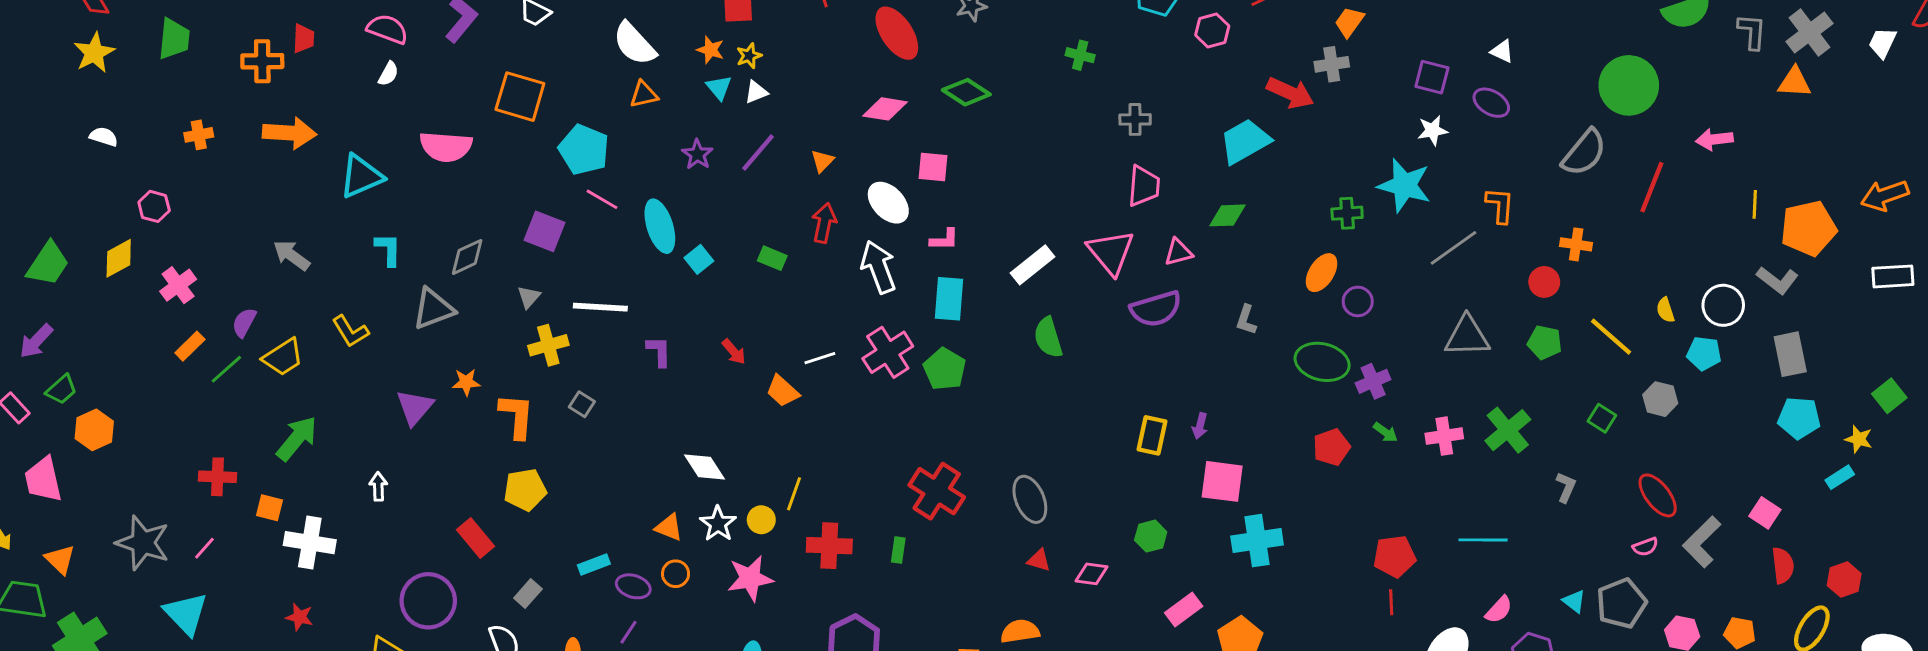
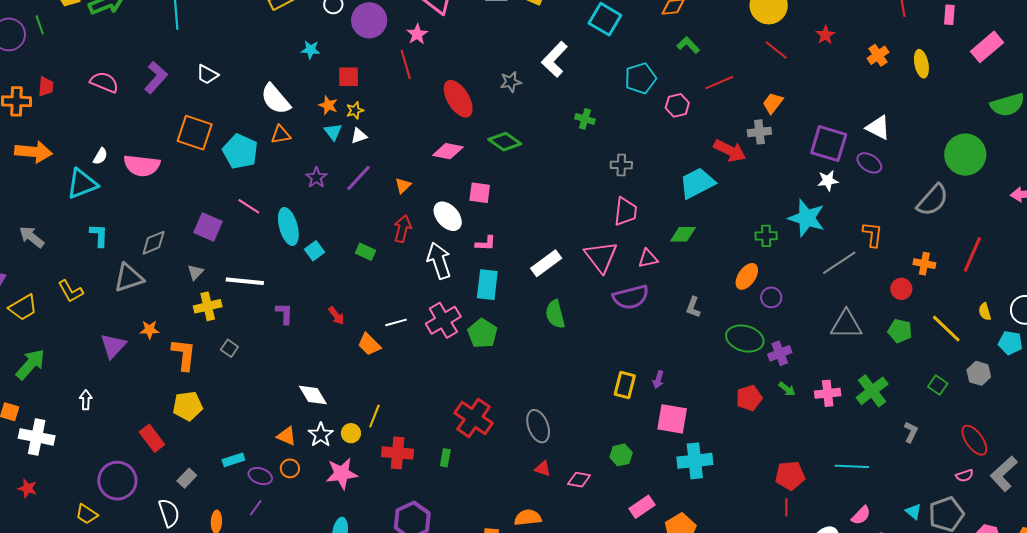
white triangle: (1502, 51) -> (878, 127), size x1.5
white semicircle: (388, 74) -> (100, 156), moved
purple square: (1432, 77) -> (829, 144), size x1.5
cyan pentagon: (584, 150) -> (240, 151), moved
red line: (1652, 187) -> (972, 254), moved

